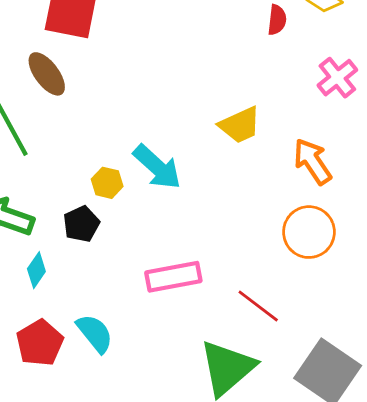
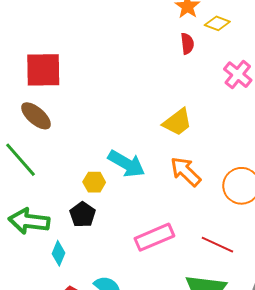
orange arrow: (313, 161) -> (186, 172), moved

